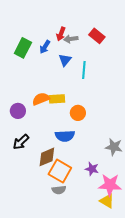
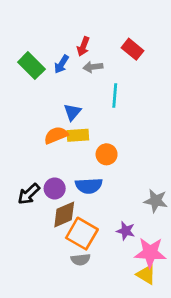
gray arrow: (71, 39) -> (93, 67), moved
green rectangle: (23, 48) -> (31, 66), turned -72
blue triangle: (65, 60) -> (72, 112), moved
purple circle: (18, 111) -> (55, 188), moved

